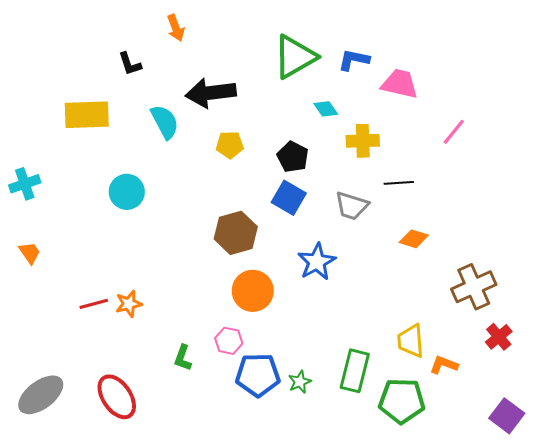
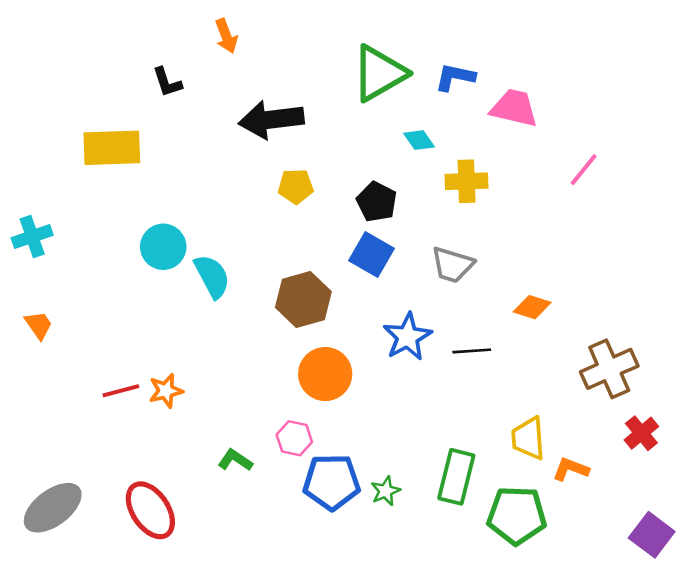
cyan semicircle: (165, 122) -> (212, 276), moved
black line: (399, 183) -> (472, 351), moved
green L-shape: (183, 358) -> (235, 460), turned 104

